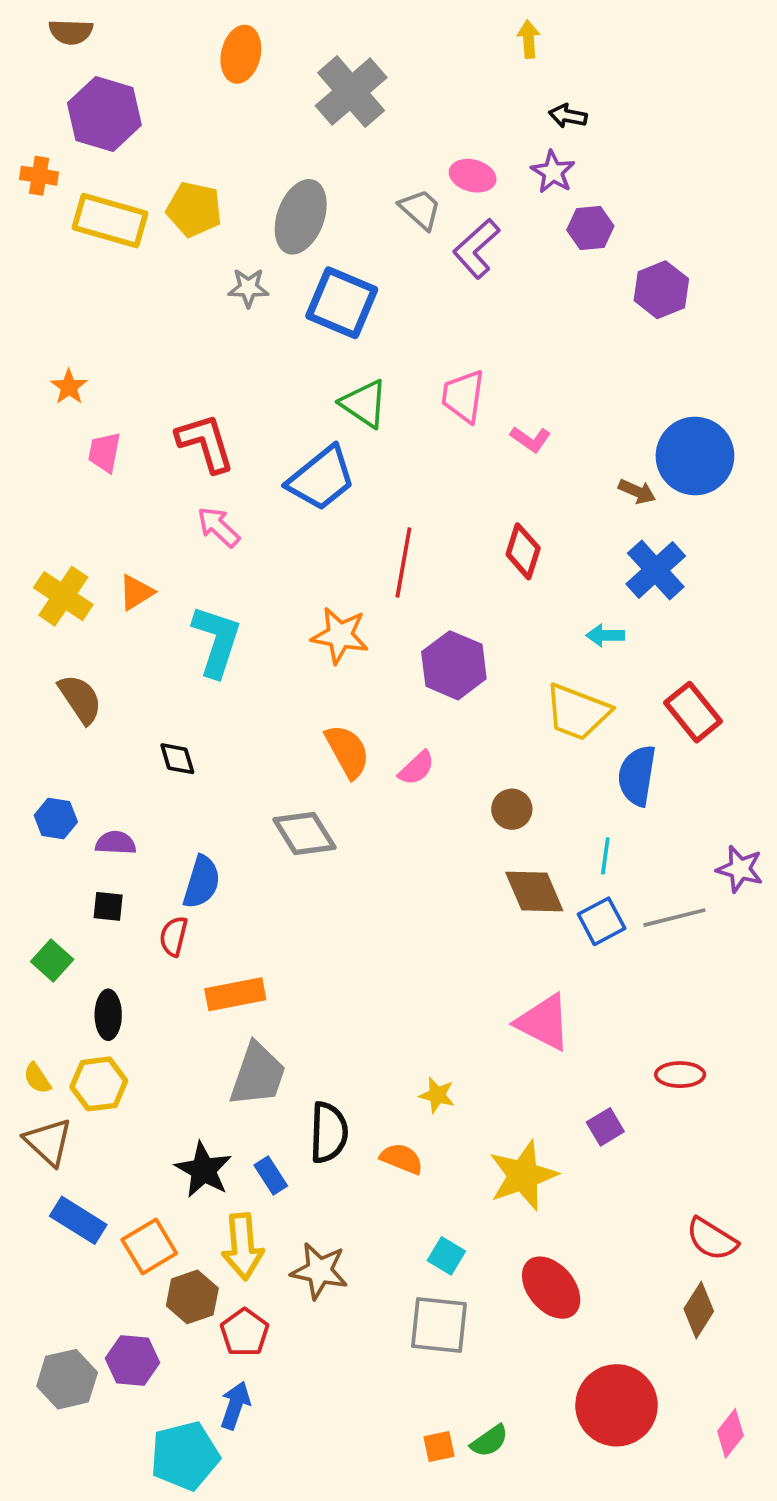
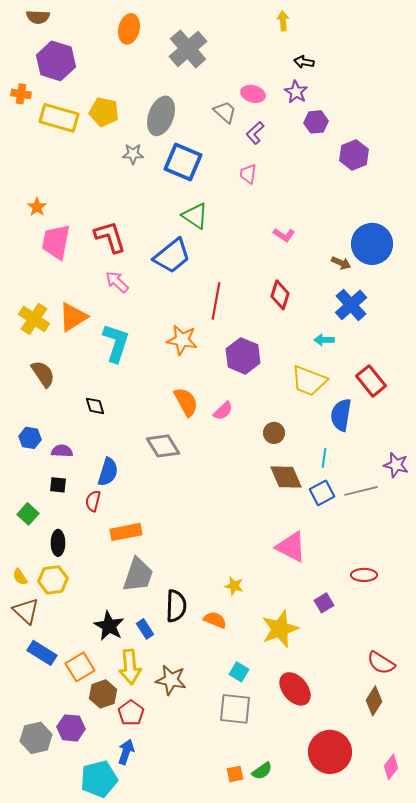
purple L-shape: (476, 249) -> (255, 133), size x0.7
pink trapezoid: (463, 396) -> (248, 174), moved, size x0.7
pink trapezoid: (104, 452) -> (56, 242), size x1.6
orange triangle: (136, 592) -> (73, 317), size x1.5

